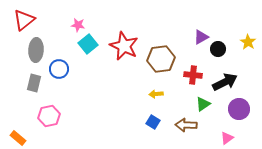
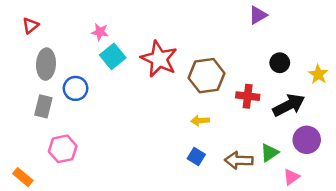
red triangle: (24, 20) -> (31, 26), size x0.6
purple triangle: (201, 37) -> (258, 15), moved
yellow star: (248, 42) -> (318, 74), moved
green triangle: (203, 104) -> (269, 153), moved

